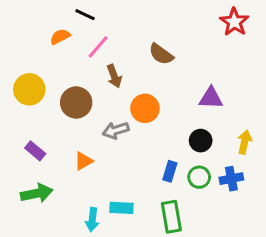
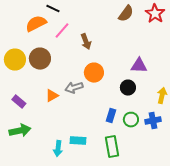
orange semicircle: (60, 37) -> (36, 24), size x1.5
brown semicircle: (161, 54) -> (126, 14), moved, turned -90
brown arrow: (114, 76) -> (86, 42), moved
brown circle: (76, 102) -> (40, 59), moved
black circle: (201, 141) -> (128, 88), moved
orange triangle: (83, 161) -> (52, 96), moved

